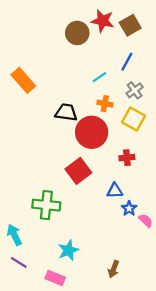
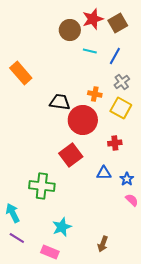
red star: (103, 21) -> (93, 19), turned -30
cyan line: (99, 77) -> (90, 51), moved, turned 48
blue star: (129, 208) -> (127, 179), moved

